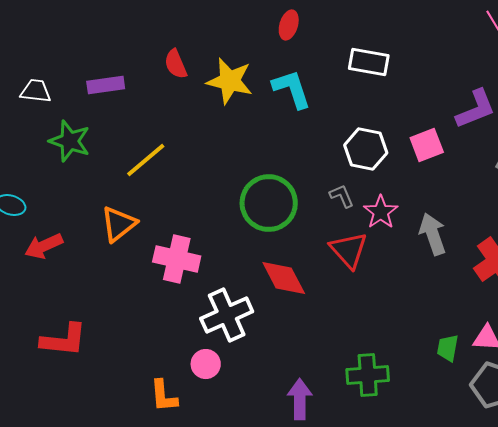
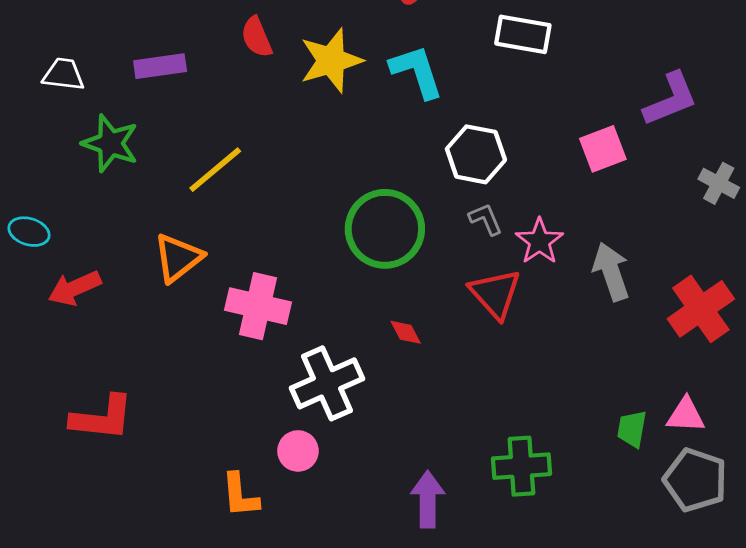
yellow star: (230, 81) -> (331, 61), turned -30
white hexagon: (366, 149) -> (476, 154), moved
red diamond: (284, 278) -> (406, 332), size x0.5

